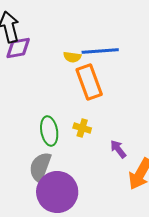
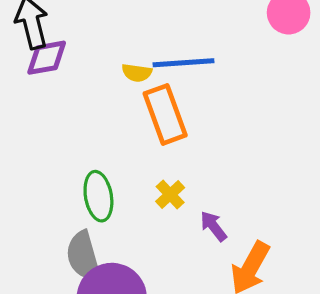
yellow cross: (82, 128) -> (170, 195), moved, turned 30
gray semicircle: (40, 167) -> (83, 256), turned -36

